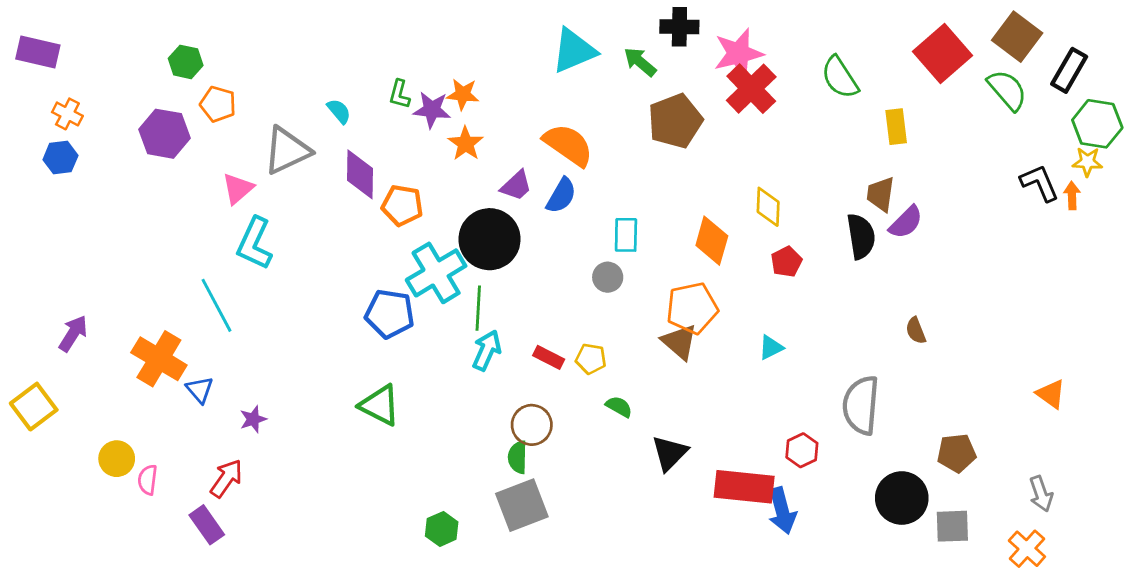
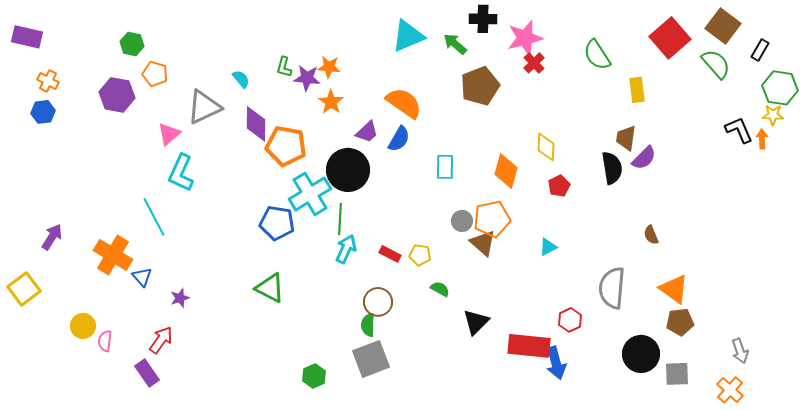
black rectangle: (1069, 70) -> (760, 50), size x0.7
red cross: (751, 89) -> (534, 63), size x0.6
orange pentagon: (402, 205) -> (286, 146), size x1.4
gray circle: (608, 277) -> (462, 221), moved
orange triangle: (1051, 394) -> (674, 289), moved, size x1.4

